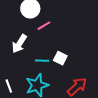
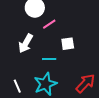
white square: (60, 58) -> (68, 44), moved, turned -32

